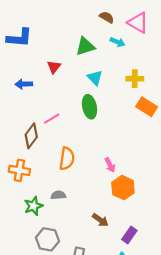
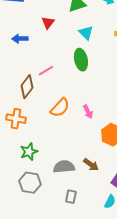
orange semicircle: (67, 158) -> (60, 108), turned 35
pink arrow: (110, 165) -> (88, 112), moved
gray semicircle: (58, 195) -> (64, 167), moved, size x1.5
gray hexagon: (47, 239) -> (30, 183), moved

